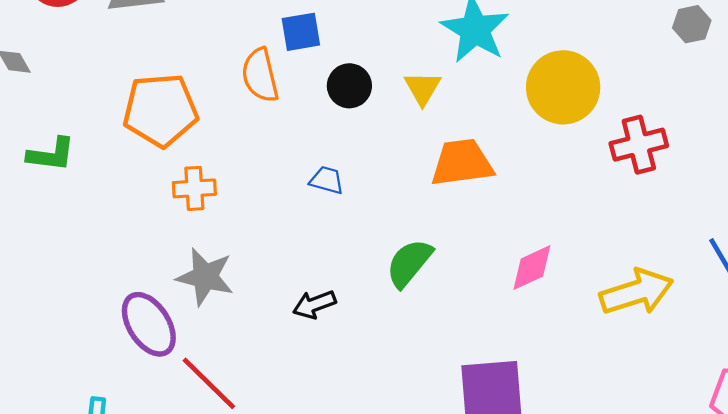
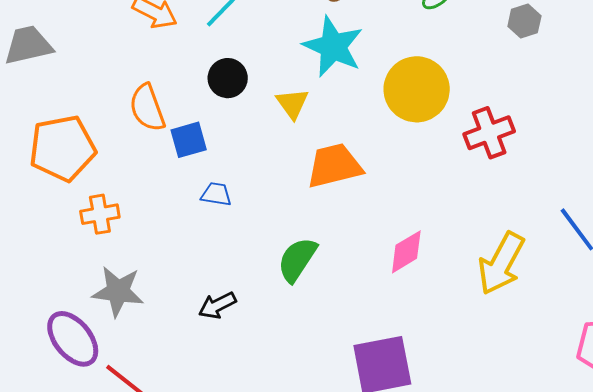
blue square: (301, 32) -> (189, 140), moved
black circle: (349, 86) -> (228, 78), moved
yellow arrow: (636, 292) -> (501, 263), turned 142

